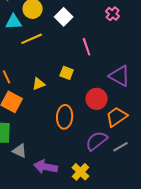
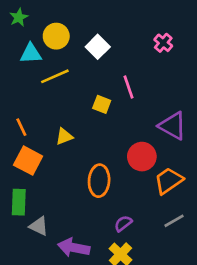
yellow square: (67, 73) -> (102, 104), moved
purple semicircle: (97, 141) -> (123, 223), moved, size x0.6

